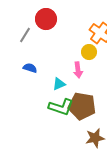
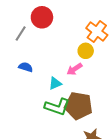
pink arrow: (78, 70) -> (74, 69), turned 63

